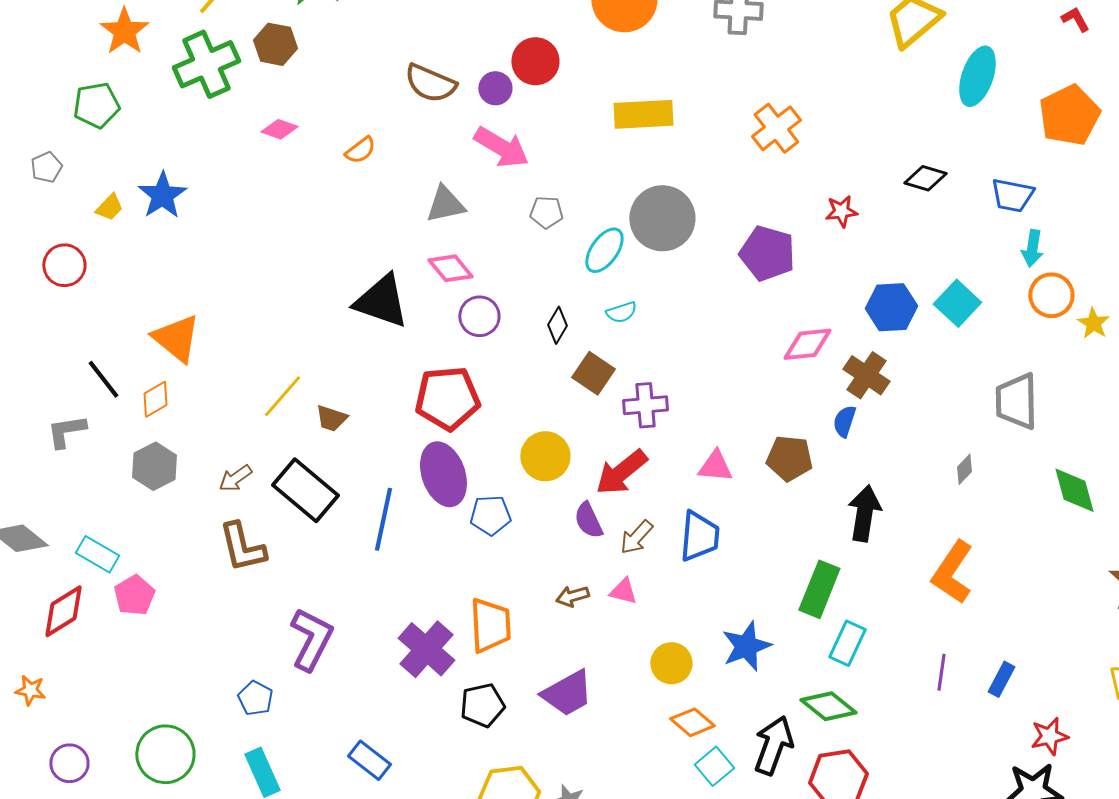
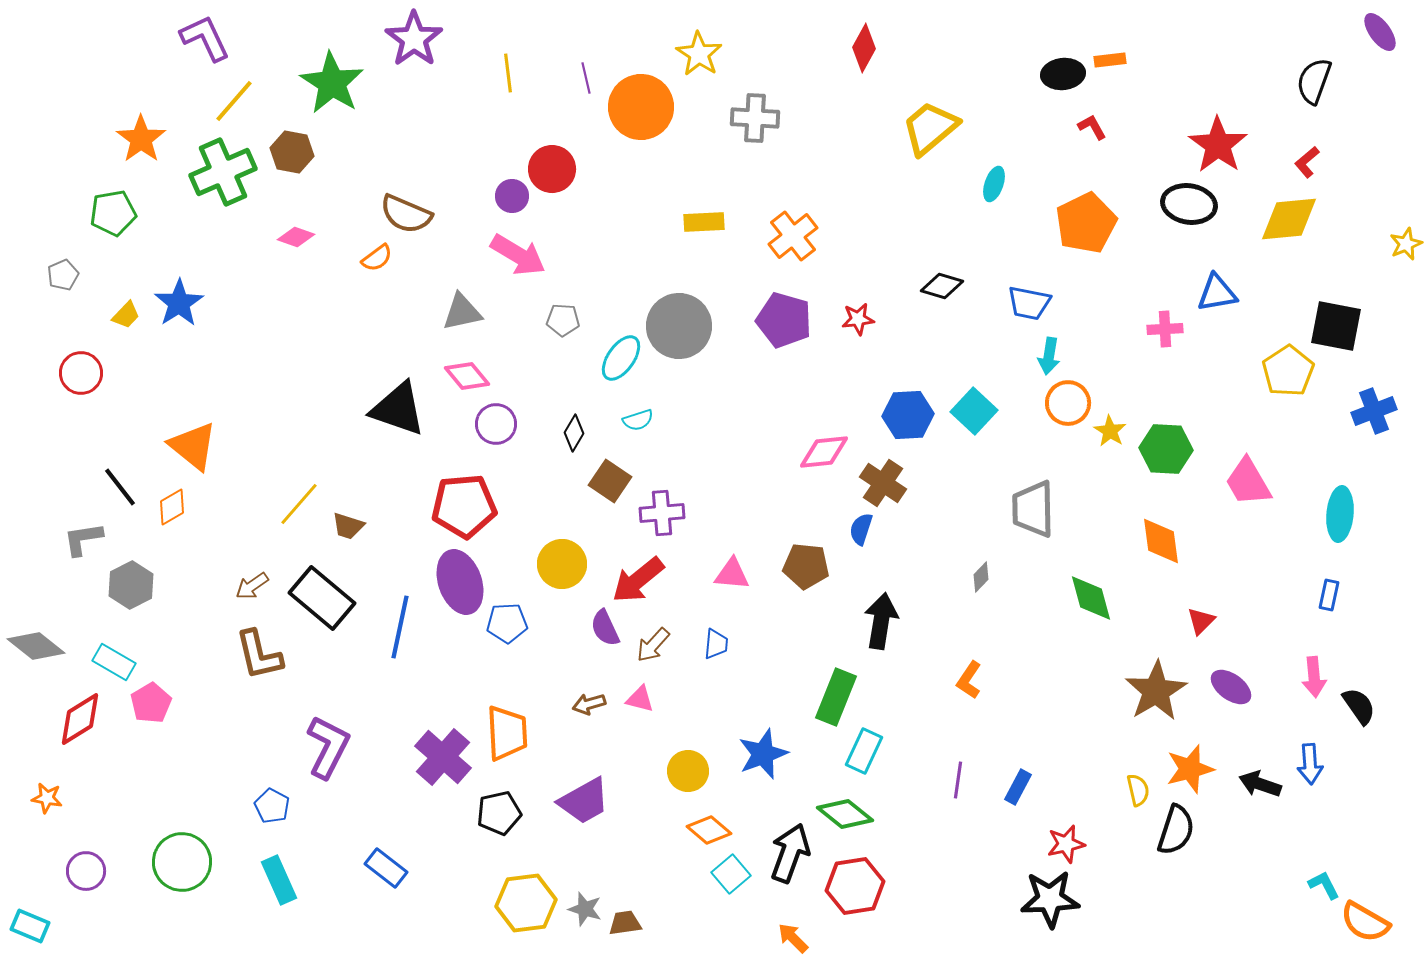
cyan ellipse: (977, 76) -> (994, 184), size x0.6
brown semicircle: (430, 83) -> (406, 214), moved
yellow rectangle: (643, 114) -> (704, 222), moved, size x0.7
purple pentagon: (767, 253) -> (784, 320), moved
gray hexagon: (154, 466) -> (131, 585), moved
blue trapezoid: (699, 536) -> (716, 644), size x0.6
orange L-shape: (952, 572) -> (969, 680), size x0.6

